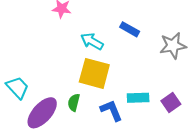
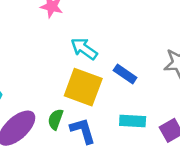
blue rectangle: (130, 29) -> (125, 74), moved
blue L-shape: (111, 110) -> (83, 131), moved

